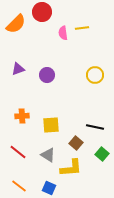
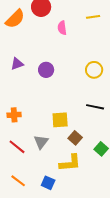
yellow line: (82, 28) -> (93, 17), moved
orange cross: (22, 116) -> (14, 115), moved
yellow square: (51, 125) -> (60, 120), moved
black line: (95, 127) -> (95, 107), moved
gray triangle: (48, 155) -> (41, 142), moved, turned 35

